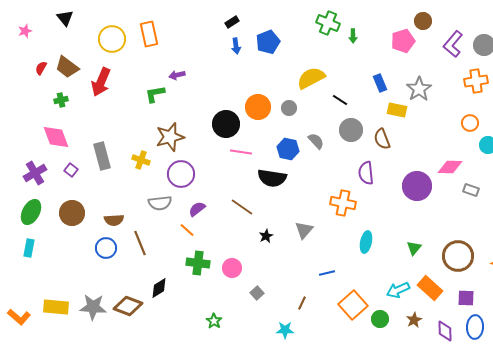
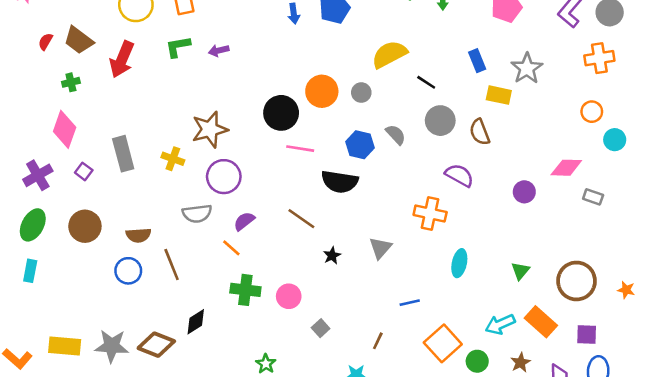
green L-shape: (155, 94) -> (178, 47), moved
pink diamond: (56, 137) -> (65, 129), turned 40
purple semicircle: (366, 173) -> (459, 175), turned 125
purple circle: (417, 186) -> (524, 192), size x0.6

